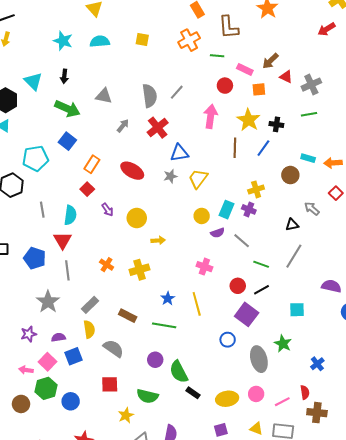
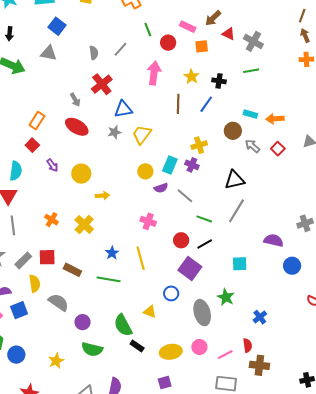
green line: (217, 56) -> (148, 29), moved, turned 64
gray cross: (311, 85) -> (253, 41), turned -36
gray semicircle: (150, 96) -> (94, 53), size x0.6
yellow star: (249, 120) -> (191, 77), size x0.7
gray arrow: (123, 126) -> (75, 100), moved, turned 112
blue square: (67, 141) -> (57, 26), moved
gray arrow: (312, 209) -> (252, 146), moved
black triangle: (292, 225) -> (235, 180), size x1.5
yellow cross: (140, 270) -> (84, 224), turned -30
gray rectangle: (90, 305) -> (23, 260), moved
purple circle: (155, 360) -> (83, 322), moved
red square: (110, 384) -> (47, 257), moved
yellow star: (126, 415) -> (56, 361), moved
yellow triangle: (256, 429) -> (150, 312), moved

